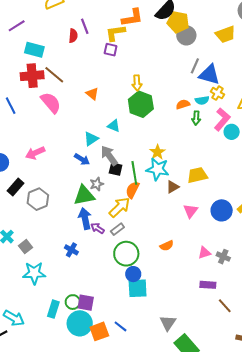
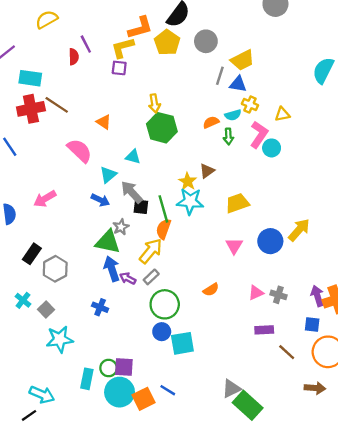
yellow pentagon: (178, 22) -> (167, 43), moved, turned 30
yellow trapezoid: (225, 34) -> (242, 60), moved
blue triangle: (209, 75) -> (238, 84), size x0.7
pink semicircle: (51, 103) -> (80, 151), moved
black rectangle: (15, 187) -> (32, 254), moved
brown triangle: (173, 187) -> (207, 171), moved
green triangle: (84, 195) -> (108, 242), turned 30
gray hexagon: (38, 199) -> (55, 269), moved
blue circle: (133, 274) -> (162, 332), moved
gray triangle: (168, 323) -> (231, 389), moved, turned 36

